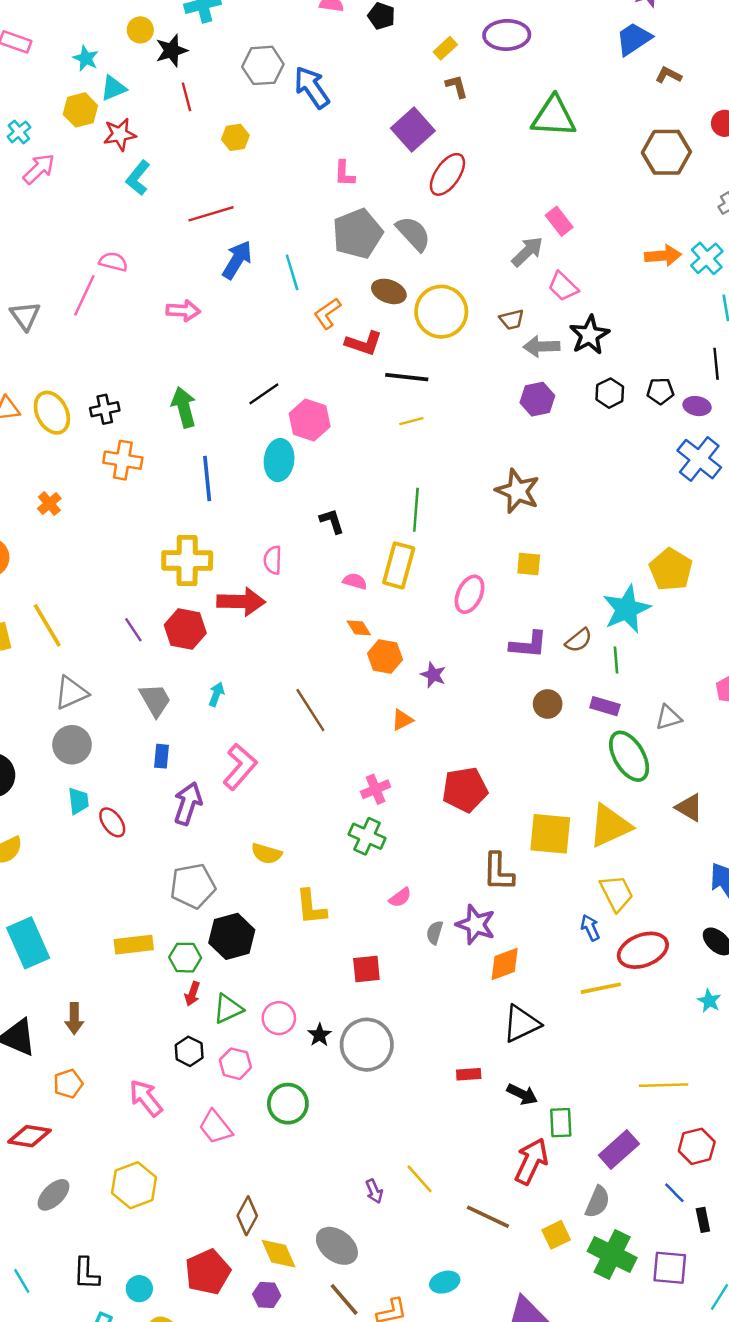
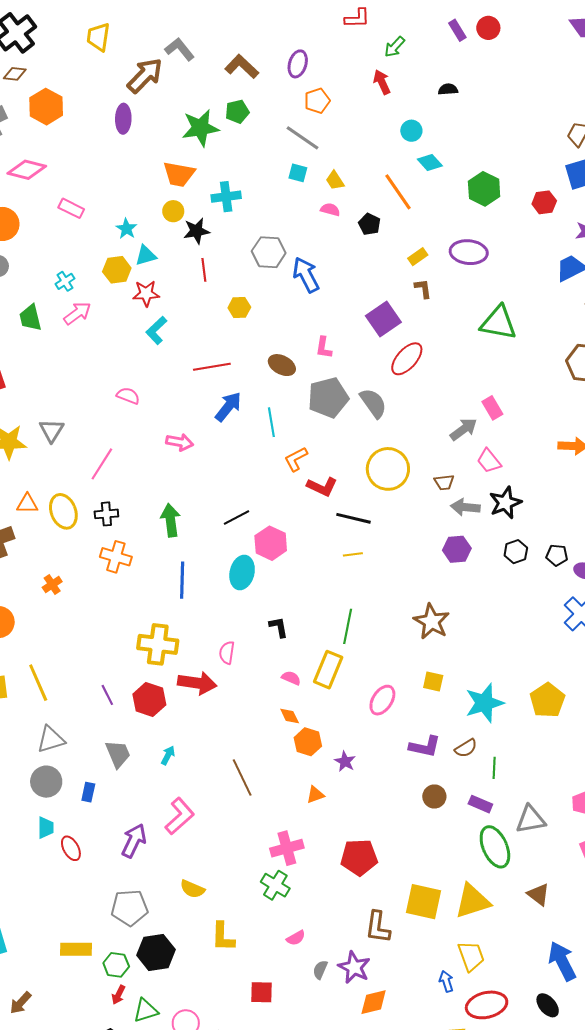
brown ellipse: (389, 291) -> (282, 365), moved
pink line: (84, 295) -> (102, 464), moved
cyan star: (627, 609) -> (484, 703), moved
gray triangle: (668, 717) -> (531, 819), size x1.4
blue rectangle: (162, 756) -> (88, 792), moved
pink cross: (376, 789) -> (287, 848), size x1.4
brown arrow: (74, 1018) -> (21, 1003), turned 35

